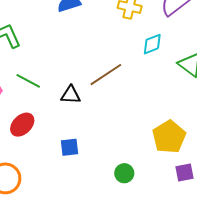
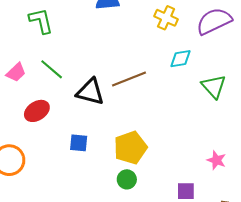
black triangle: (71, 95) -> (90, 92), size x1.4
yellow pentagon: (169, 137) -> (130, 148), moved

